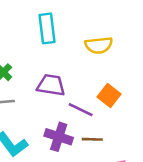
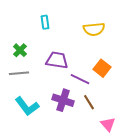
cyan rectangle: (47, 28) -> (45, 22), moved, size x0.6
brown line: (92, 139) -> (89, 102), turned 56

